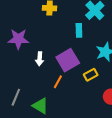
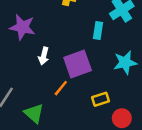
yellow rectangle: (91, 75) -> (101, 99), moved

